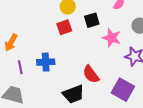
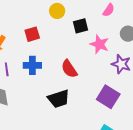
red square: (64, 27) -> (32, 34), moved
red semicircle: (91, 74) -> (69, 69), moved

